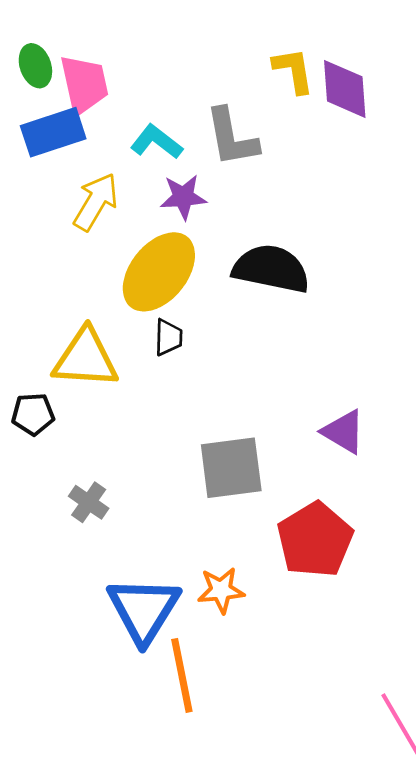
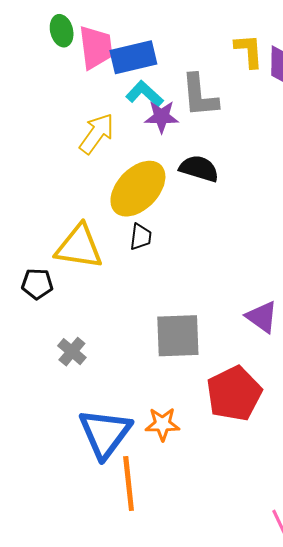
blue rectangle: (53, 132) -> (133, 57), moved
purple star: (183, 197) -> (161, 117), moved
black semicircle: (271, 269) -> (199, 169), moved, size x0.7

